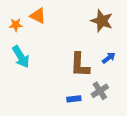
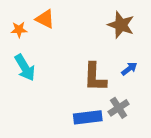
blue rectangle: (74, 99) -> (88, 117), size x1.6

